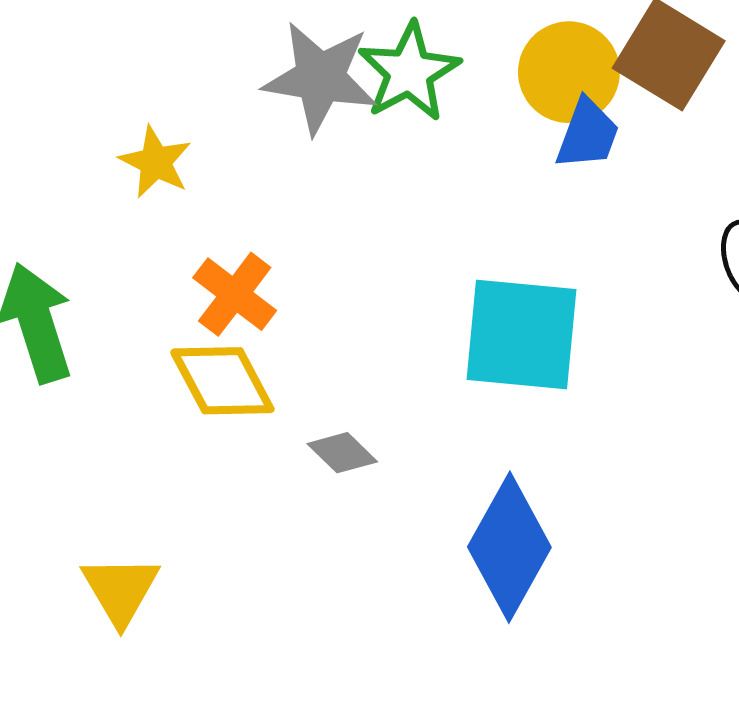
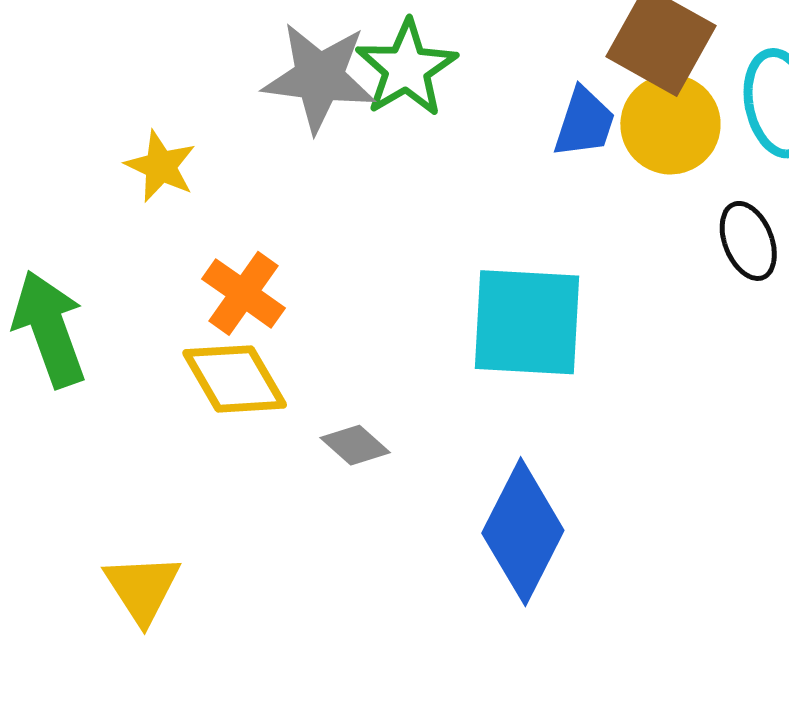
yellow circle: (569, 72) -> (670, 124), moved

